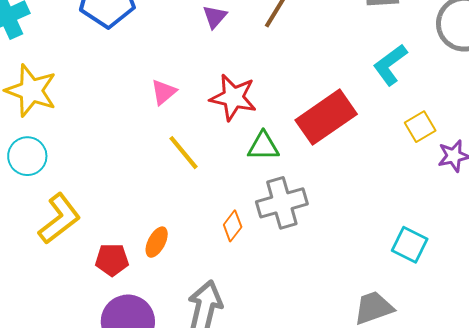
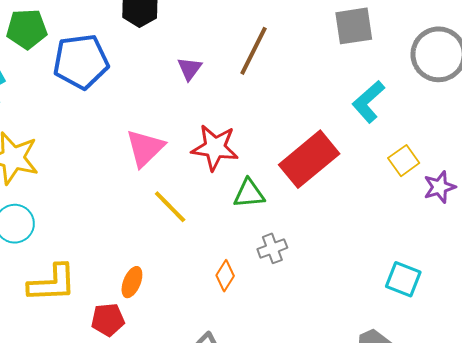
pink triangle: (164, 92) -> (145, 148), size x1.5
gray cross: (282, 203) -> (272, 248), size x0.6
yellow L-shape: (59, 219) -> (52, 283), turned 40
orange ellipse: (157, 242) -> (132, 282), moved

